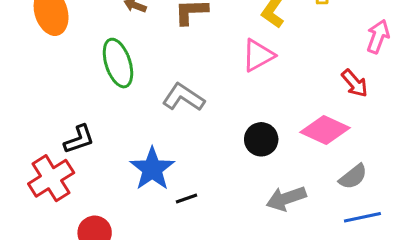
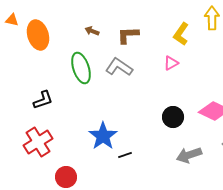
pink triangle: (258, 55) -> (171, 63), size x0.7
gray L-shape: (183, 97) -> (119, 67), moved
black L-shape: (79, 139) -> (43, 100), moved

